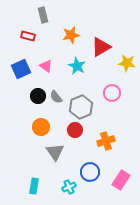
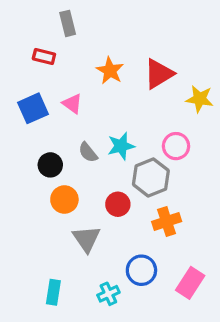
orange star: (71, 35) -> (110, 71), moved, turned -30
cyan star: (77, 66) -> (121, 146), moved, turned 30
black circle: (38, 96) -> (50, 165), moved
gray hexagon: (81, 107) -> (151, 178), moved

